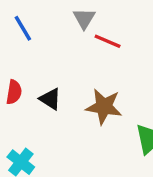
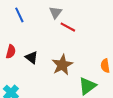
brown star: (104, 107) -> (62, 65), turned 30

